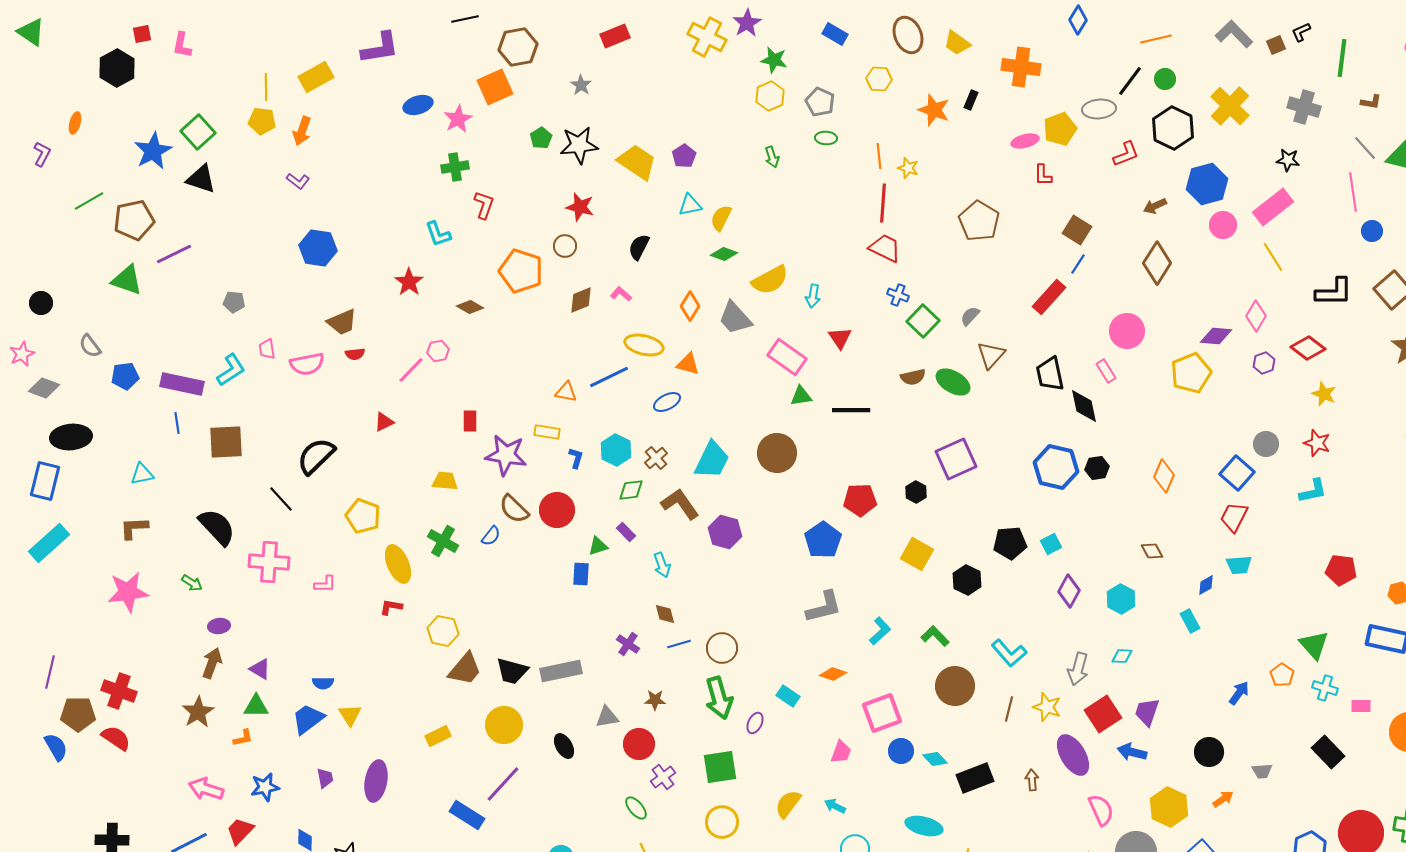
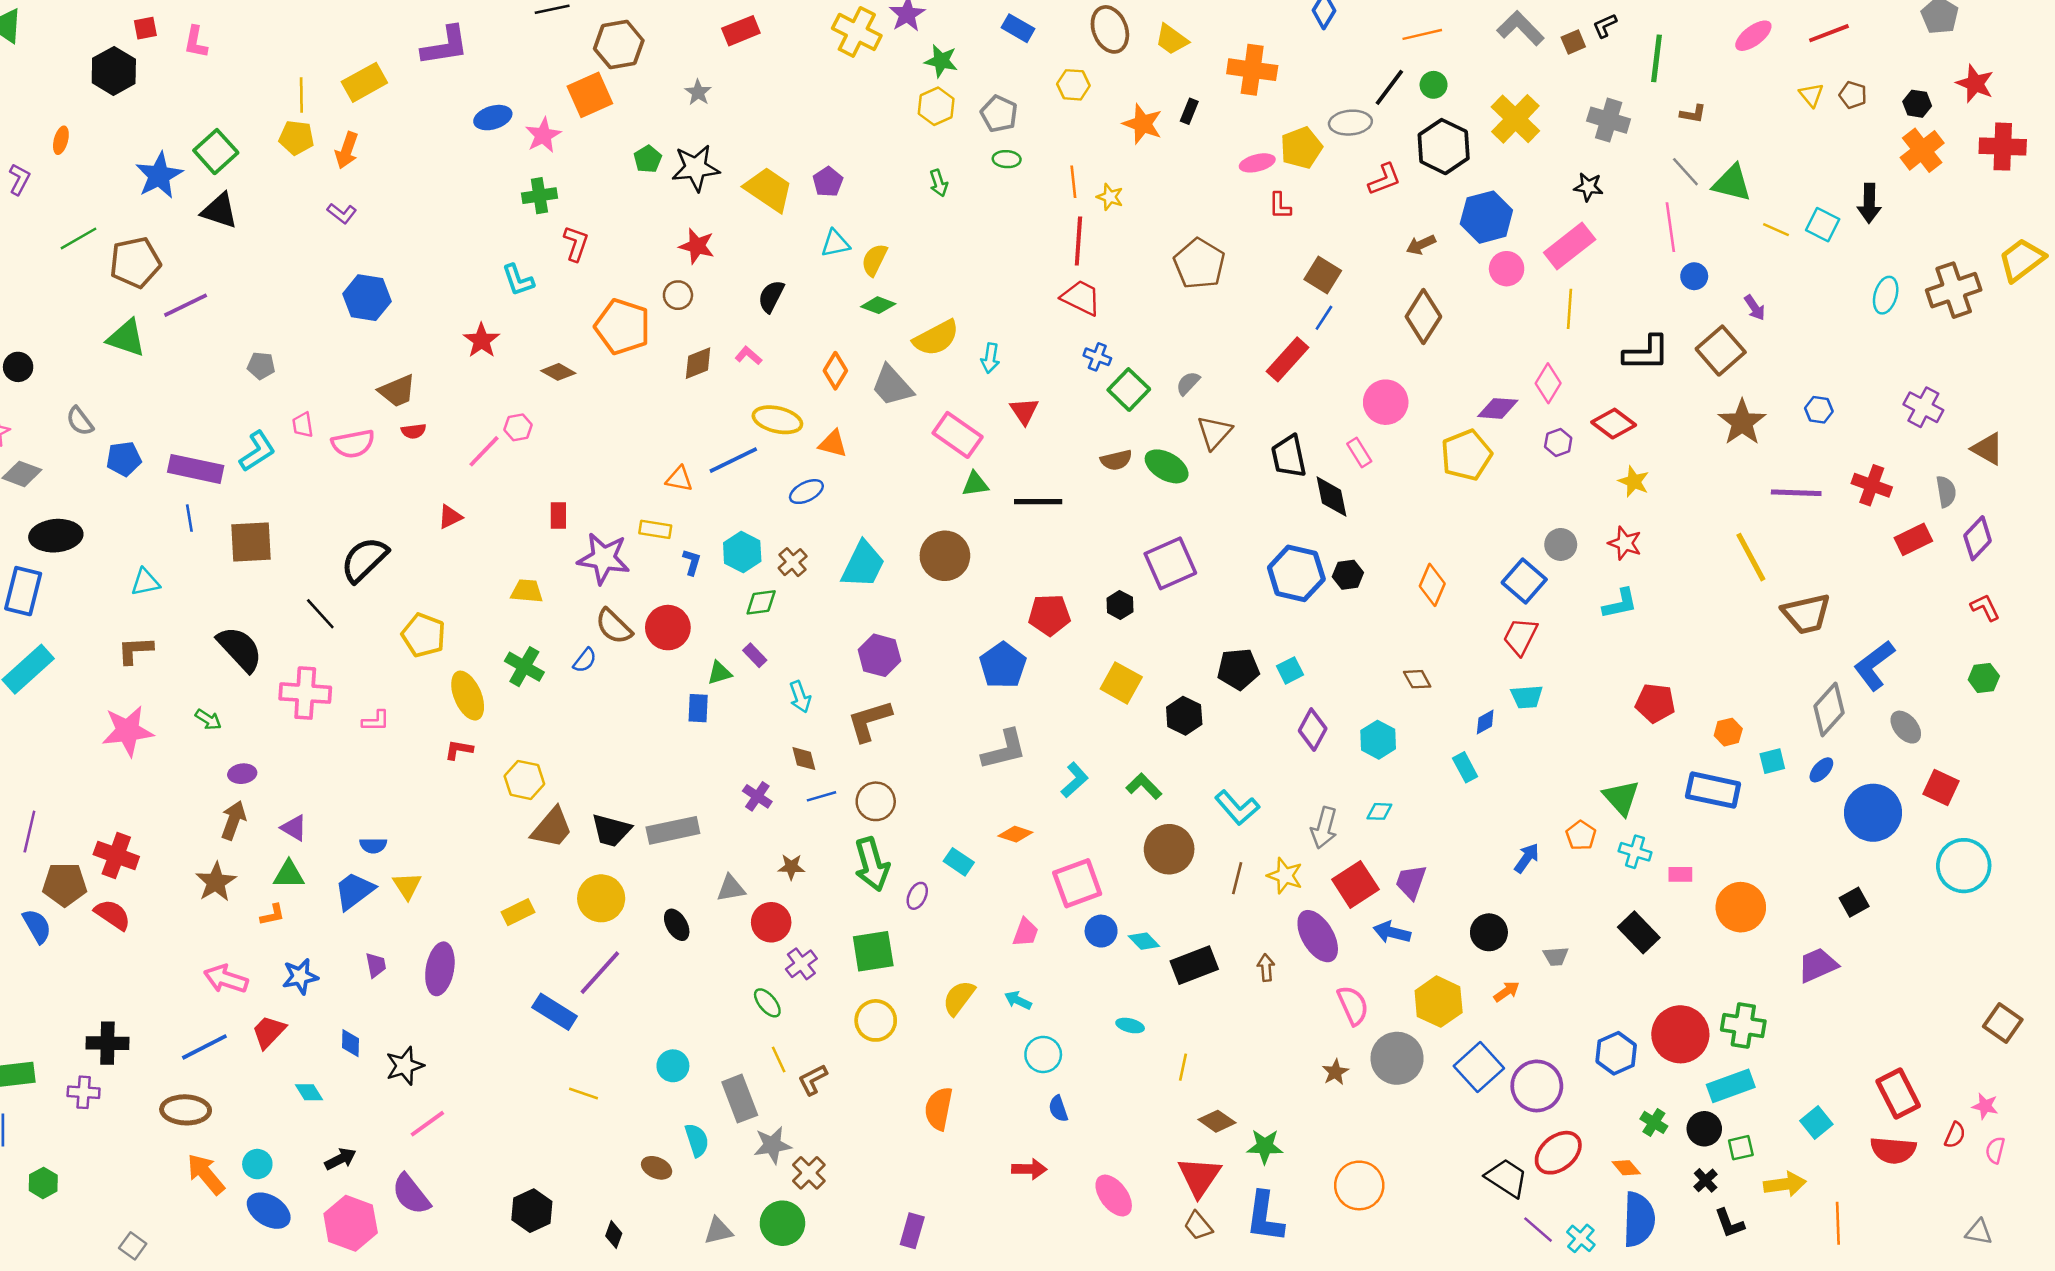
yellow line: (1273, 257) -> (1570, 309), turned 36
brown L-shape: (680, 504) -> (869, 721), moved, turned -72
cyan ellipse: (924, 826) -> (1130, 1026), size x0.6

